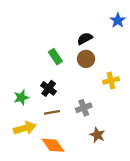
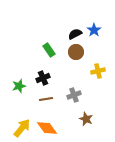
blue star: (118, 20) -> (94, 30), moved
black cross: (49, 88) -> (43, 78), turned 32
yellow arrow: (25, 128) -> (22, 128), moved, turned -36

